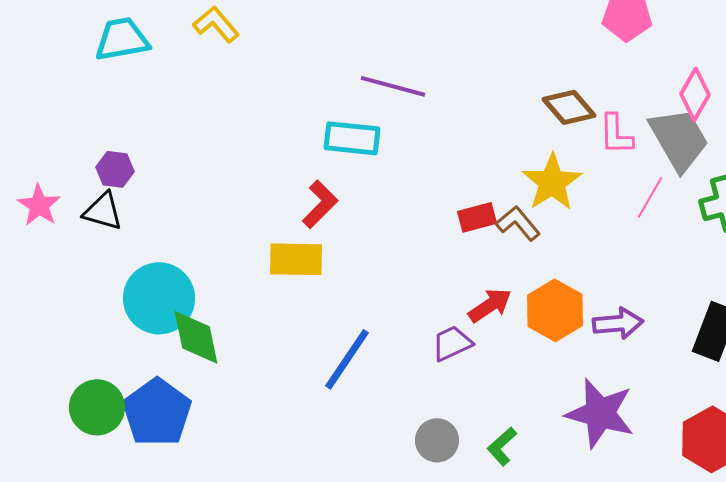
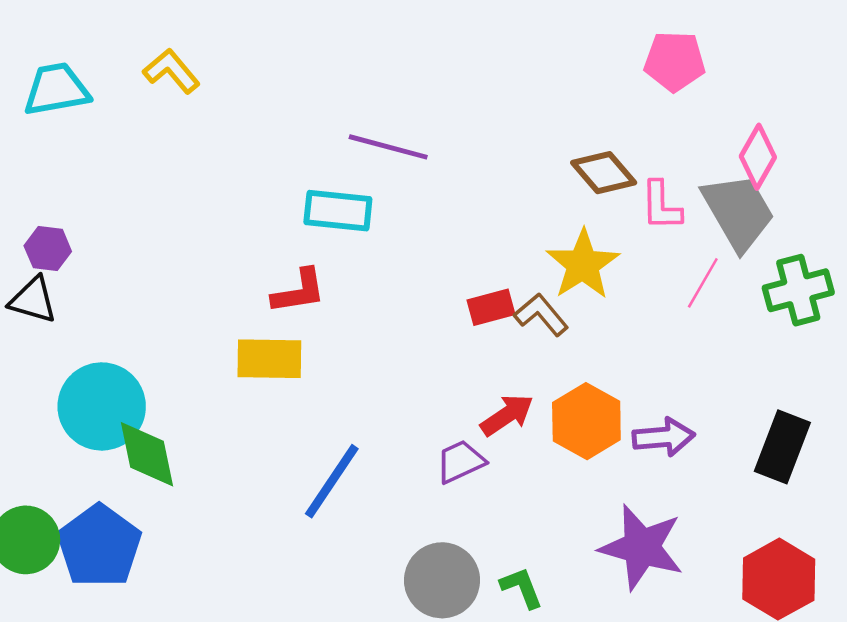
red L-shape: (320, 204) -> (299, 291), turned 36
gray circle: (437, 440) -> (442, 580), size x1.4
green L-shape: (502, 446) -> (522, 588), turned 111

